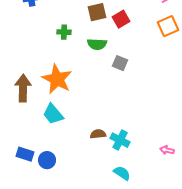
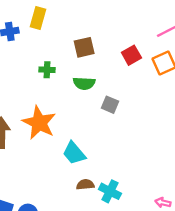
red square: (121, 19) -> (131, 55), moved
cyan trapezoid: (53, 114) -> (74, 153), moved

